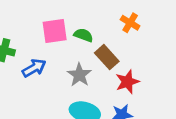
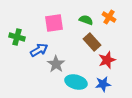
green semicircle: (83, 35) -> (86, 20), moved
gray star: (79, 75) -> (56, 64), moved

